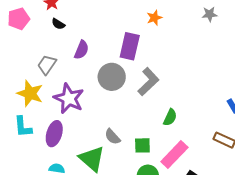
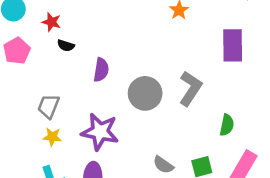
purple rectangle: (130, 46) -> (233, 45), moved
gray trapezoid: (47, 65) -> (48, 106), moved
yellow star: (30, 93) -> (52, 137), size x0.6

